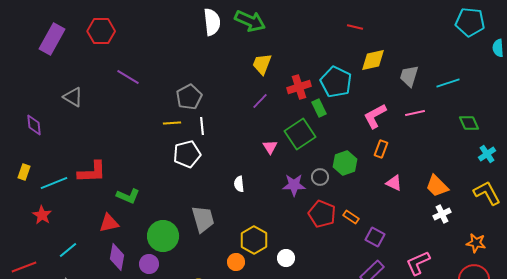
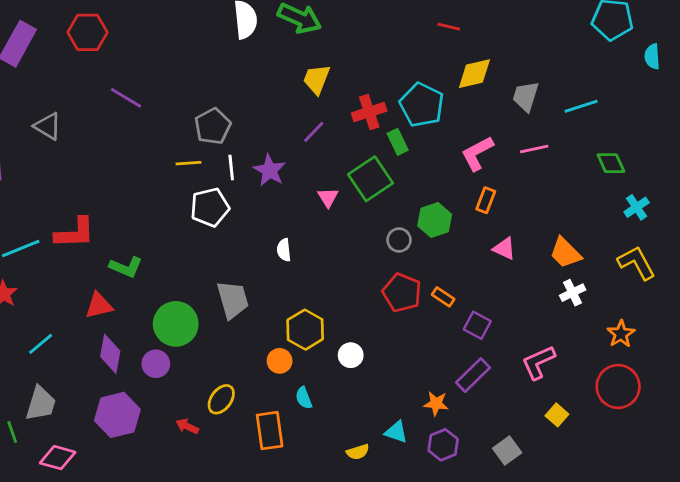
purple star: (294, 185) -> (270, 170), moved, turned 30
orange star: (476, 243) -> (621, 334), turned 30

